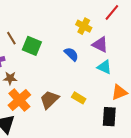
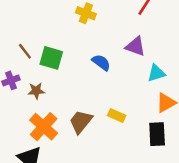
yellow cross: (84, 26) -> (86, 13), moved
cyan triangle: (104, 67) -> (156, 73), moved, turned -35
brown star: (10, 78) -> (36, 91), moved

